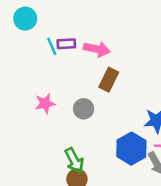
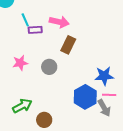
purple rectangle: (66, 44) -> (35, 30), moved
green arrow: (74, 161) -> (22, 106), moved, turned -90

